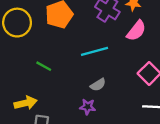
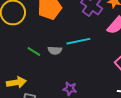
gray semicircle: (98, 85) -> (55, 50), moved, turned 32

